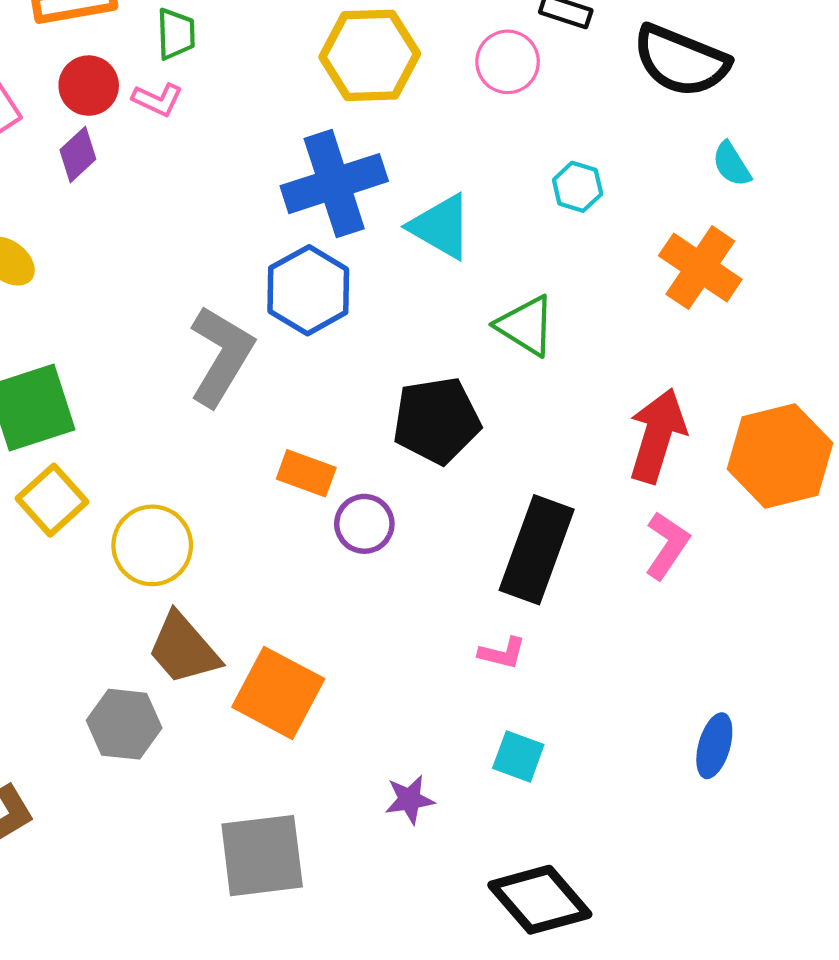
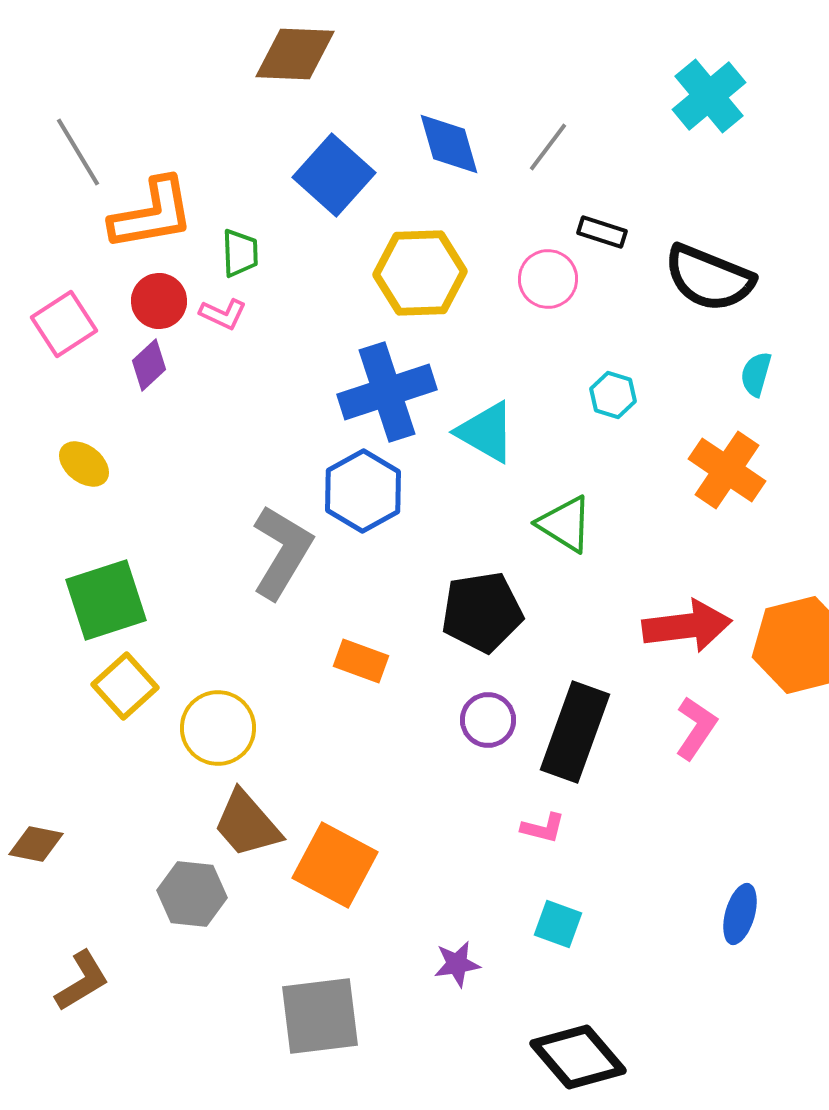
cyan semicircle: (732, 164) -> (756, 374), turned 48
red arrow: (657, 436) -> (687, 626), turned 66
purple circle: (364, 524) -> (488, 720), moved

